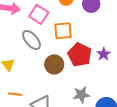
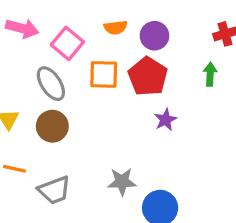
red pentagon: (80, 55) -> (148, 76), moved
brown circle: (54, 64) -> (52, 126), moved

